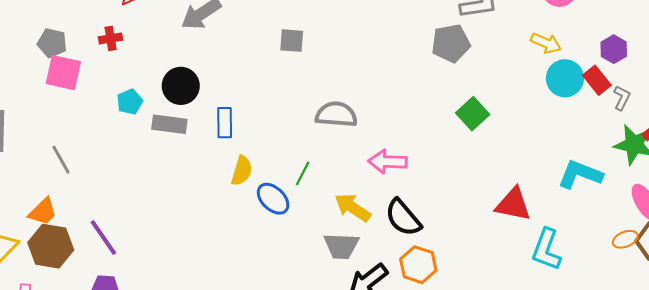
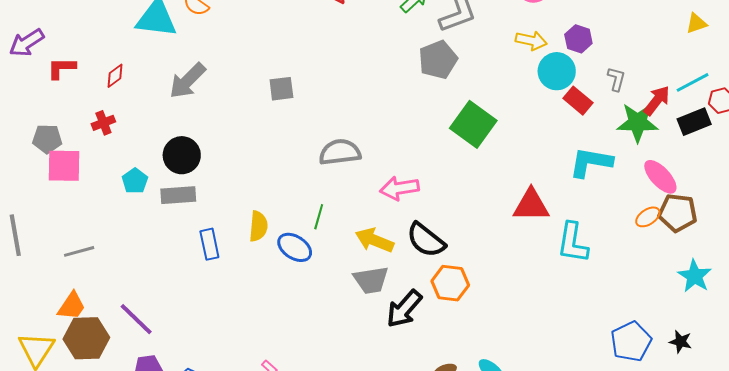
purple hexagon: (614, 49) -> (578, 39), moved
red rectangle: (597, 80) -> (578, 101), moved
green square: (473, 114) -> (473, 124), size x1.4
blue rectangle: (225, 123) -> (209, 244), moved
gray line: (61, 160) -> (79, 251), turned -64

